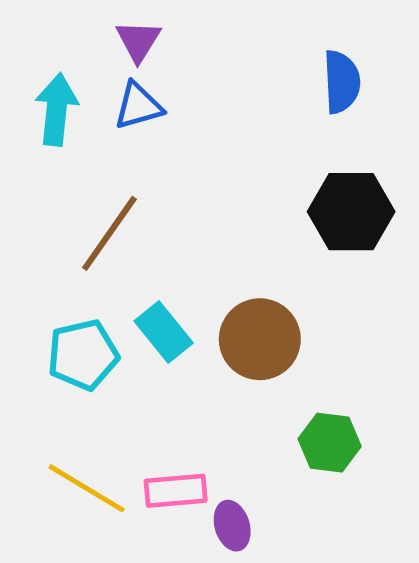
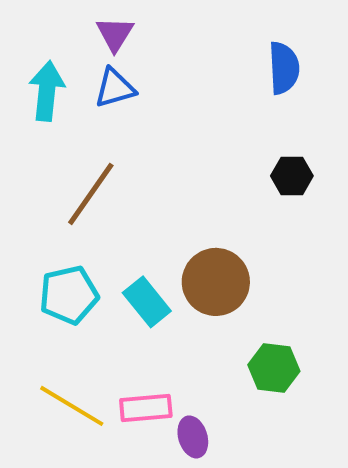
black hexagon: (351, 212) -> (292, 176), size x0.6
cyan rectangle: (164, 332) -> (147, 302), moved

